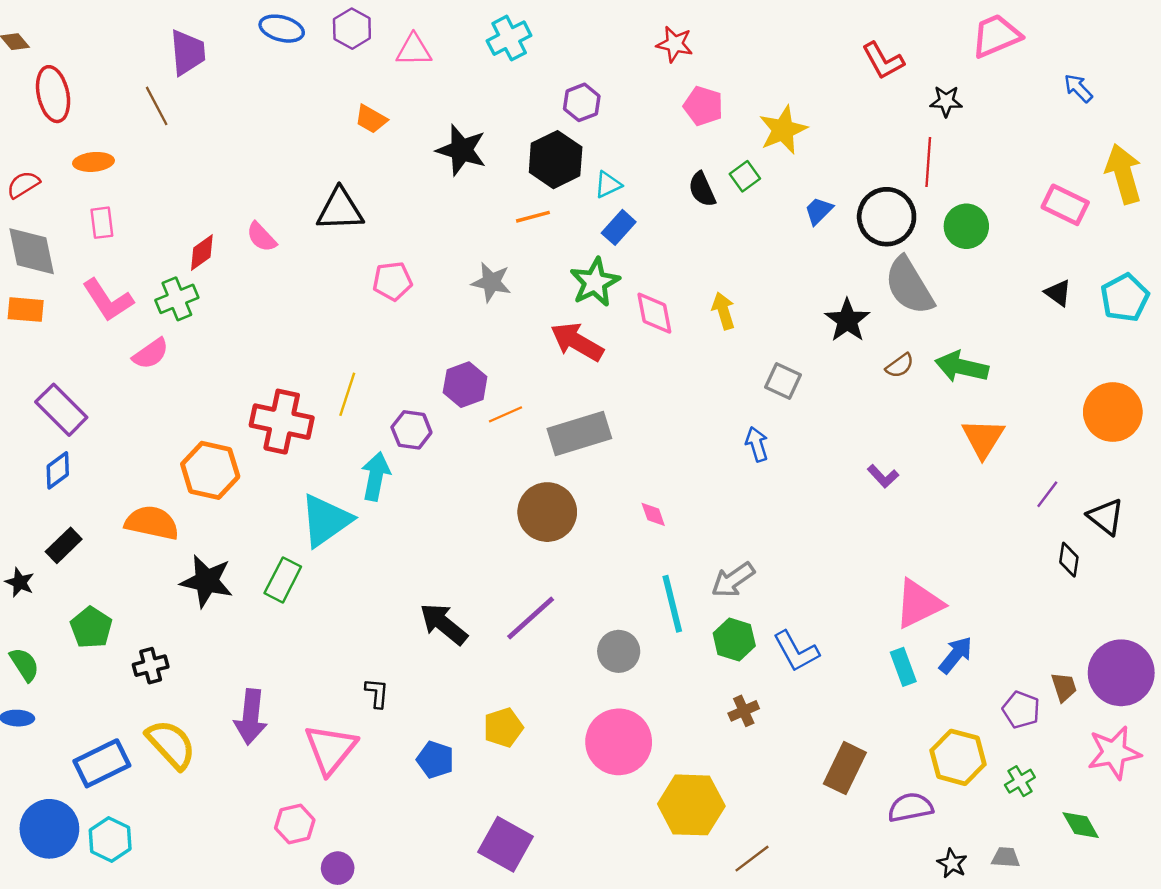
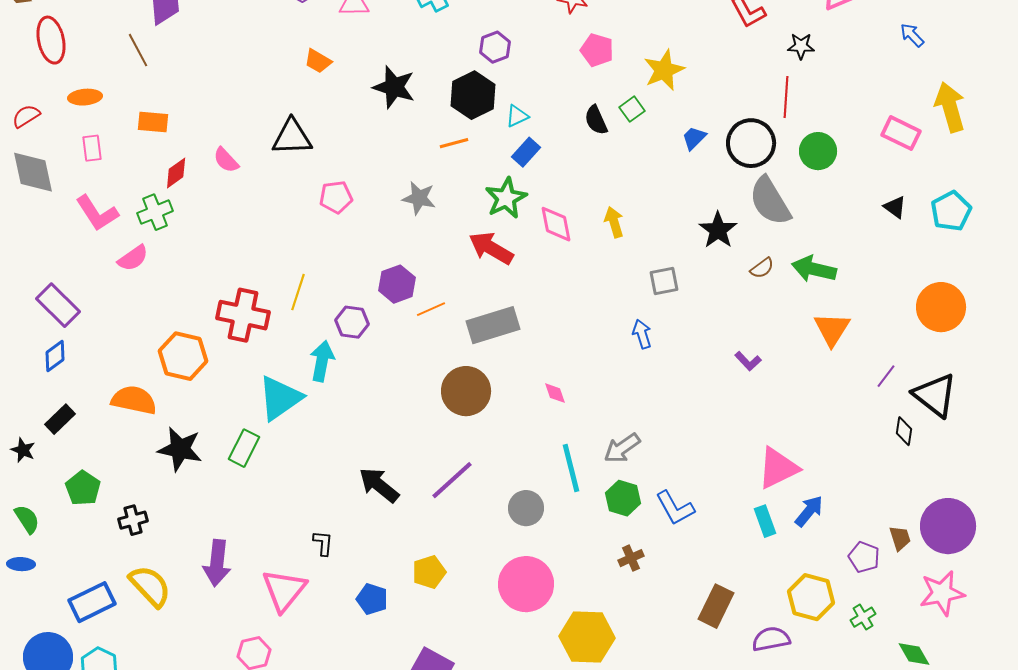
orange rectangle: (26, 310) -> (153, 122), moved
gray square: (783, 381) -> (664, 281), turned -36
black triangle: (1106, 517) -> (935, 395), size x1.4

